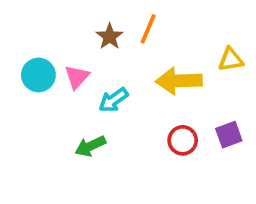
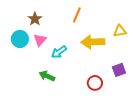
brown star: (110, 37) -> (35, 19), moved
red circle: (183, 140) -> (95, 83), moved
green arrow: (90, 146) -> (47, 76), turned 49

